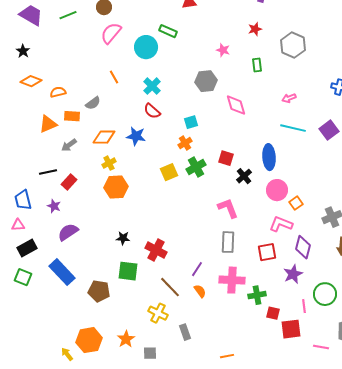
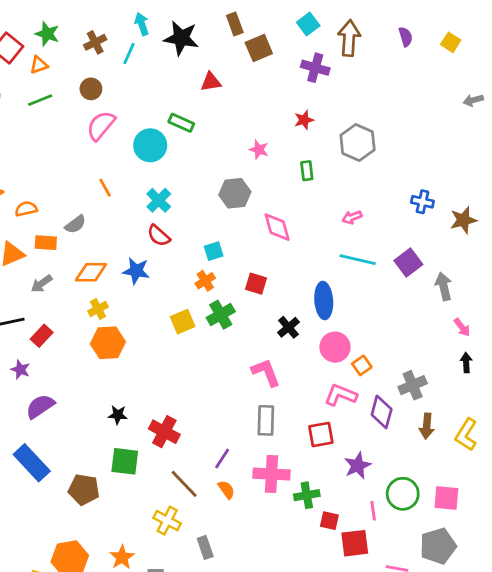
red square: (226, 158) -> (256, 284), moved
purple diamond: (303, 247) -> (382, 412), moved

